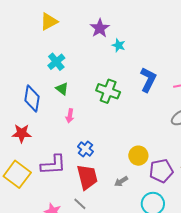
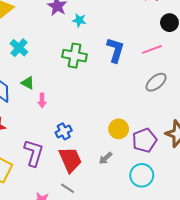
green triangle: (62, 89) -> (28, 83), moved
green cross: (108, 91) -> (75, 56), moved
blue cross: (85, 149) -> (64, 131), turned 35
purple L-shape: (53, 165) -> (34, 153), turned -60

